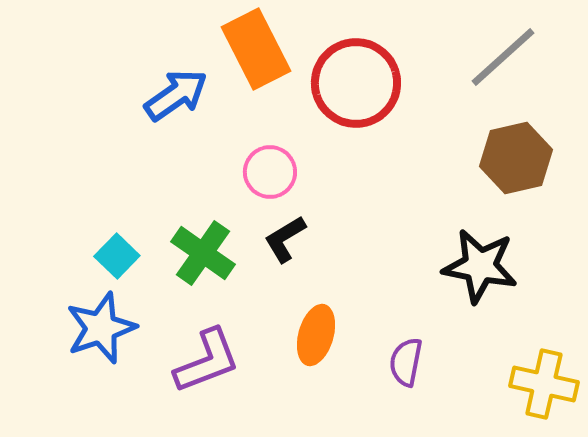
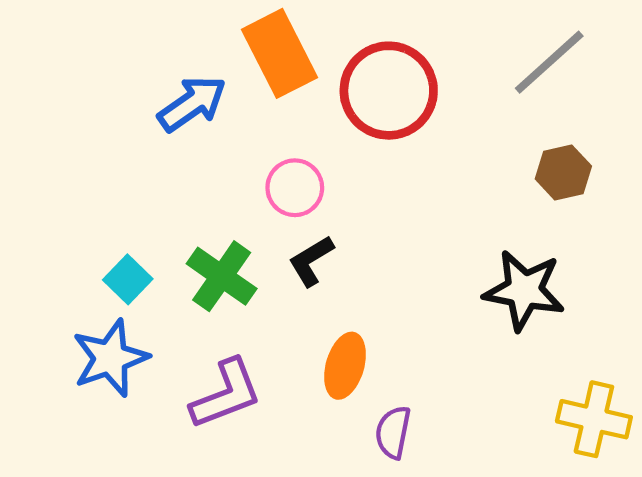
brown hexagon: (516, 158) -> (563, 172), size x0.7
purple semicircle: (406, 362) -> (393, 432), moved

